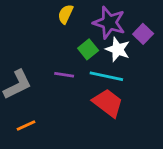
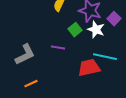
cyan line: (106, 76) -> (105, 57), moved
red trapezoid: (108, 103) -> (89, 68), turned -50

